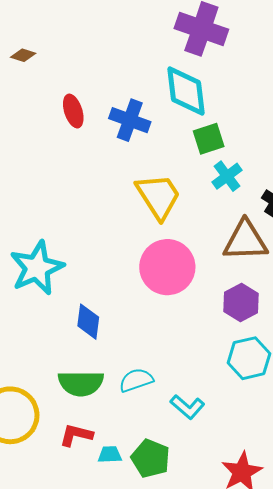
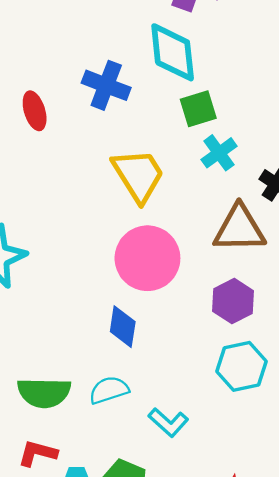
red ellipse: (73, 111) -> (35, 111), moved
blue diamond: (88, 322) -> (123, 327), moved

